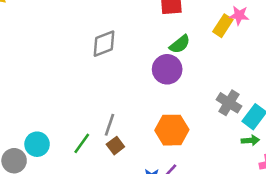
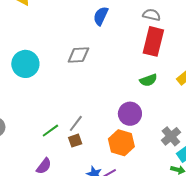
gray diamond: (104, 44) -> (78, 55), moved
purple circle: (167, 69) -> (130, 114), moved
cyan circle: (37, 144) -> (25, 64), moved, size x1.4

